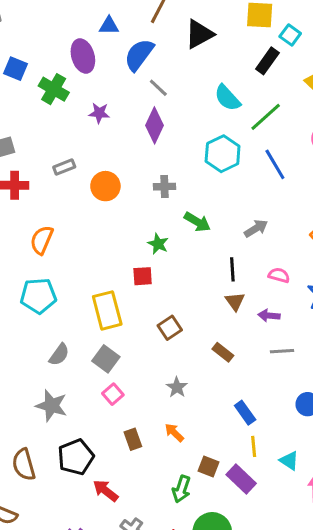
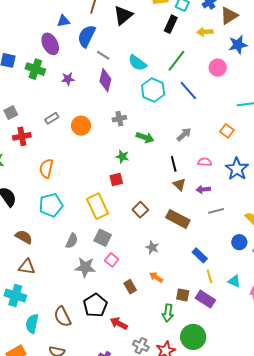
cyan semicircle: (227, 98) -> (137, 63), moved
brown rectangle: (223, 352) -> (178, 219), size x1.6
gray star: (52, 406) -> (85, 267), moved

